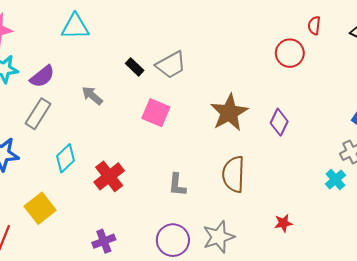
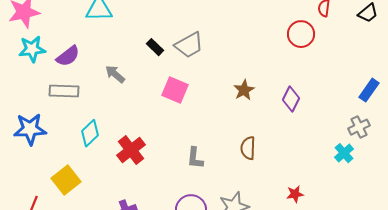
brown star: (229, 113) -> (244, 90), size x0.6
gray rectangle: (38, 114) -> (64, 91), turned 60
brown semicircle: (233, 174) -> (248, 148), size x0.7

